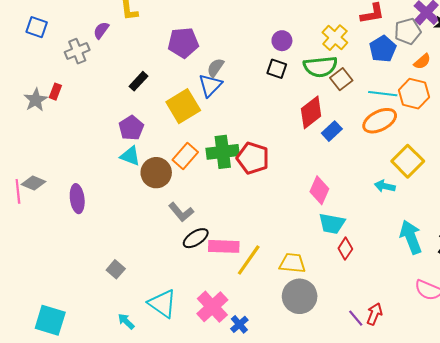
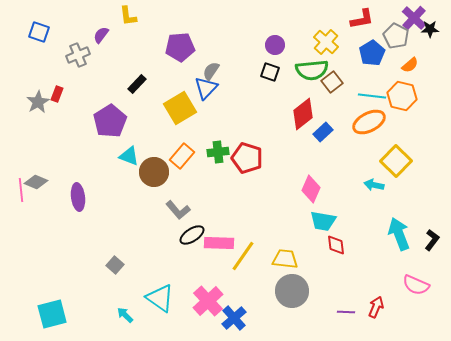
gray pentagon: (408, 31) -> (396, 36), turned -30
purple pentagon: (131, 128) -> (110, 121), moved, size x1.4
green cross: (223, 152) -> (218, 152), size x0.7
red diamond: (345, 249) -> (336, 245), turned -40
red arrow: (374, 314) -> (376, 307), moved
purple line: (356, 318) -> (346, 312), turned -48
cyan square: (50, 320) -> (52, 314), turned -32
blue cross: (239, 324) -> (234, 318), size x1.4

